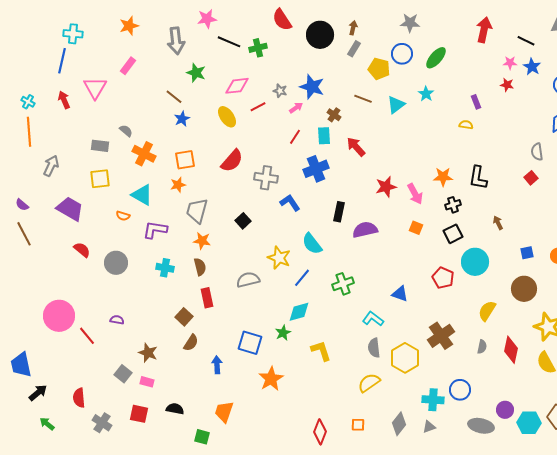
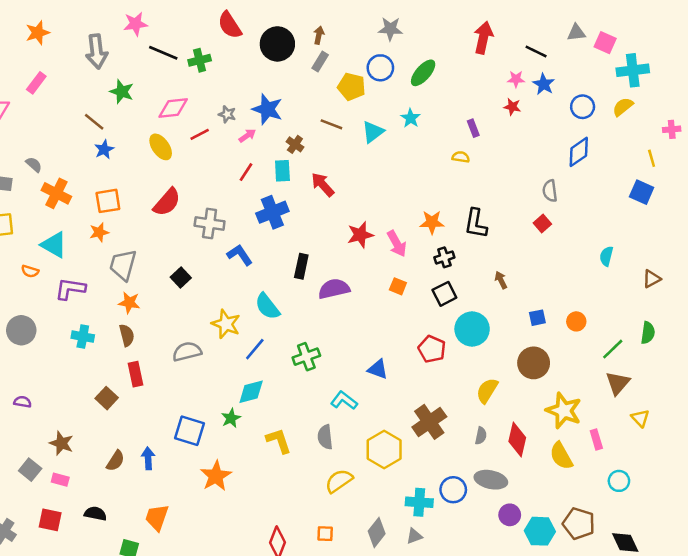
brown semicircle: (191, 343) -> (115, 461), moved
gray semicircle: (374, 348) -> (325, 437), moved
gray ellipse: (481, 426) -> (491, 480), moved

